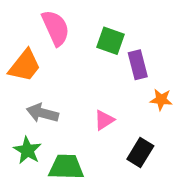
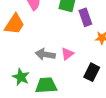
gray arrow: (42, 113) -> (45, 54), moved

